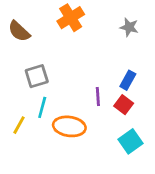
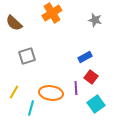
blue rectangle: (128, 80) -> (85, 57), moved, turned 32
purple line: (98, 97) -> (76, 88), moved
cyan line: (42, 107) -> (31, 108), moved

